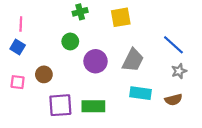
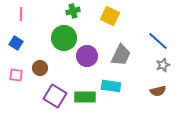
yellow square: (121, 17) -> (110, 16), turned 36
pink line: (21, 24) -> (21, 14), moved
green circle: (70, 41) -> (64, 38), size x1.6
cyan rectangle: (141, 93) -> (111, 86), moved
purple square: (60, 105) -> (55, 96), turned 35

